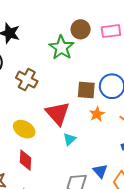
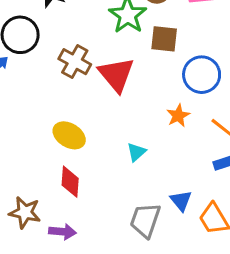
brown square: (86, 90) -> (164, 39), moved
red triangle: (58, 113) -> (116, 74), moved

